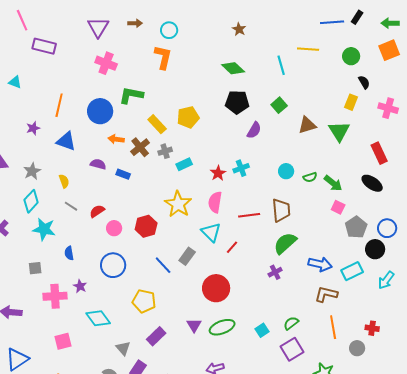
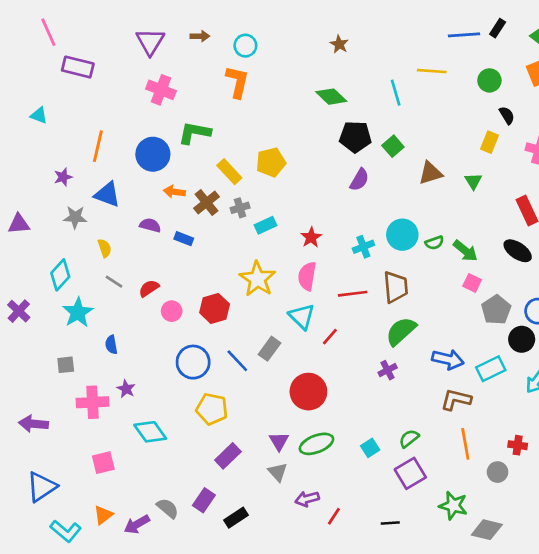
black pentagon: (237, 102) -> (355, 137), moved
green triangle: (339, 131) -> (473, 181), size x0.6
cyan cross: (241, 168) -> (363, 247), moved
gray star: (32, 171) -> (75, 217), moved, turned 30
cyan circle: (286, 171) -> (402, 235), size x1.5
cyan star: (44, 229) -> (78, 312), turned 30
blue circle: (113, 265) -> (193, 362), moved
gray triangle: (123, 348) -> (278, 472), moved

